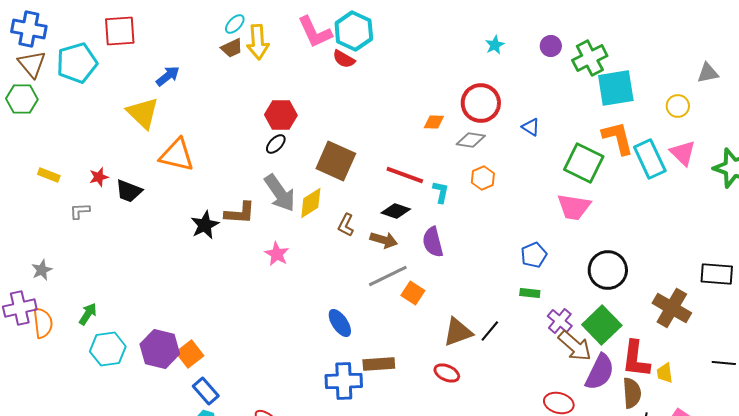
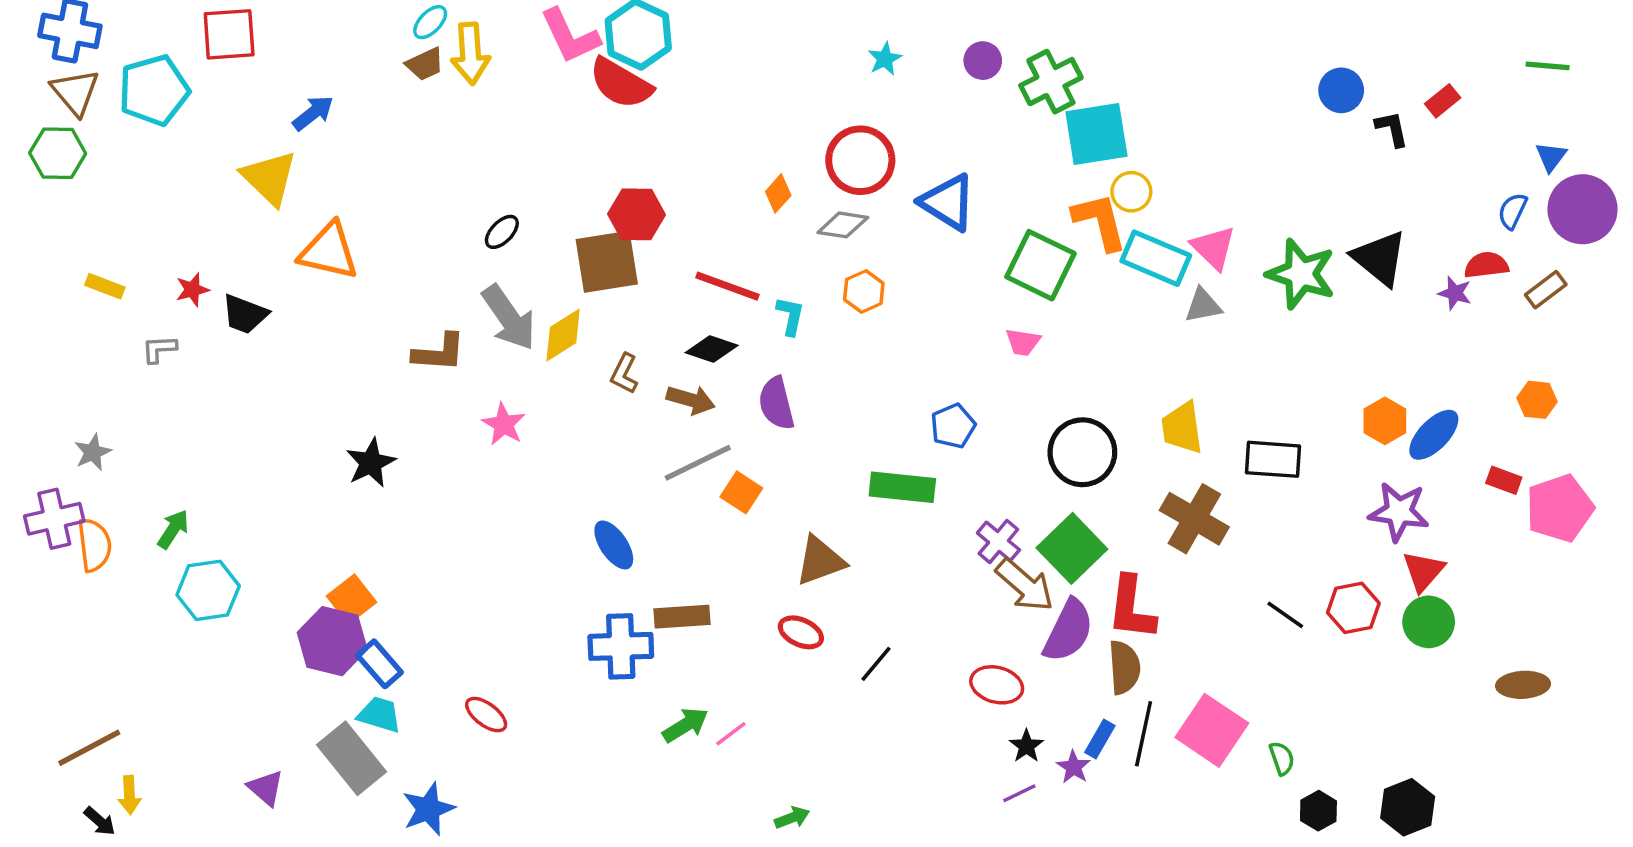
red semicircle: (344, 59) -> (621, 83), size x1.6
gray triangle: (708, 73) -> (1203, 305), moved
yellow circle: (678, 106) -> (1131, 192), moved
red hexagon: (281, 115) -> (636, 214), moved
orange diamond: (434, 122) -> (778, 193), turned -50
blue triangle: (531, 127) -> (948, 202), size x1.8
cyan rectangle: (650, 159) -> (1156, 258), turned -42
brown square: (336, 161) -> (607, 262), turned -33
pink trapezoid: (574, 207) -> (1023, 342), size x0.6
black star: (205, 225) -> (371, 463), moved
green rectangle: (530, 293) -> (902, 487), moved, size x1.8
black line: (490, 331) -> (876, 664), moved
purple hexagon: (160, 349) -> (332, 641), moved
black line: (724, 363) -> (1285, 615), turned 30
yellow trapezoid: (665, 373) -> (1182, 428), moved, size x1.5

